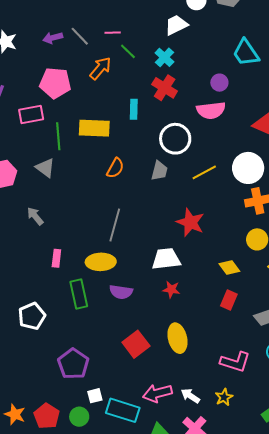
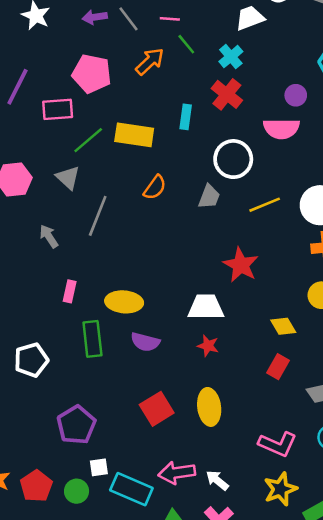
green line: (58, 136) -> (88, 140), turned 48
gray line: (115, 225) -> (98, 216), moved
yellow star: (224, 397) -> (280, 489), moved, size x1.5

